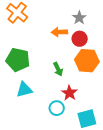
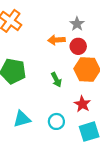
cyan triangle: (24, 90) -> (22, 119), moved
red star: (69, 93) -> (82, 104), moved

